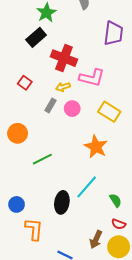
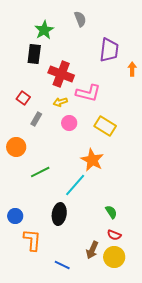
black rectangle: (36, 37) -> (34, 54), turned -42
gray rectangle: (51, 105) -> (36, 119), moved
cyan line: (87, 187) -> (75, 185), moved

